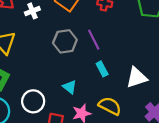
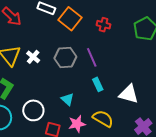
white cross: (32, 11) -> (33, 57), moved, turned -32
white triangle: (137, 78) -> (129, 94), turned 30

